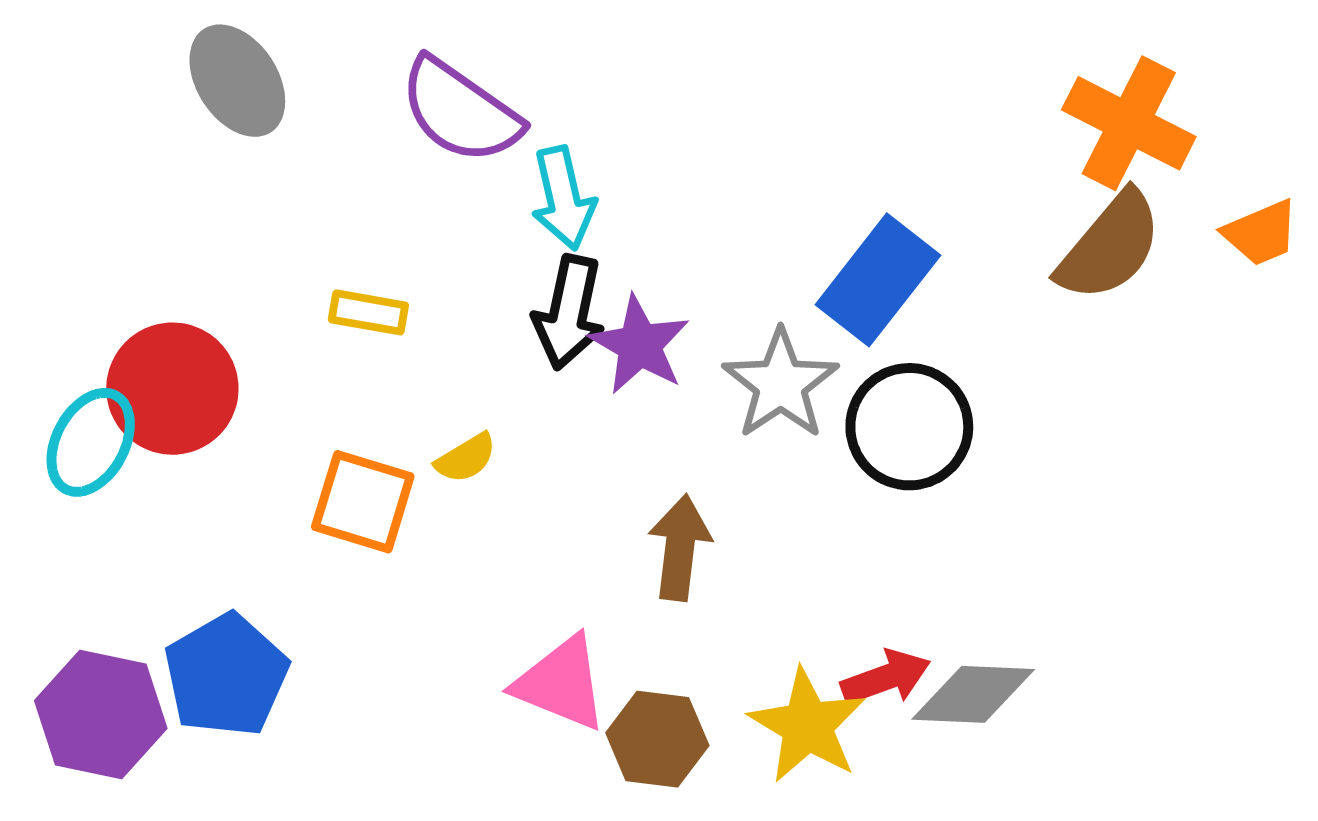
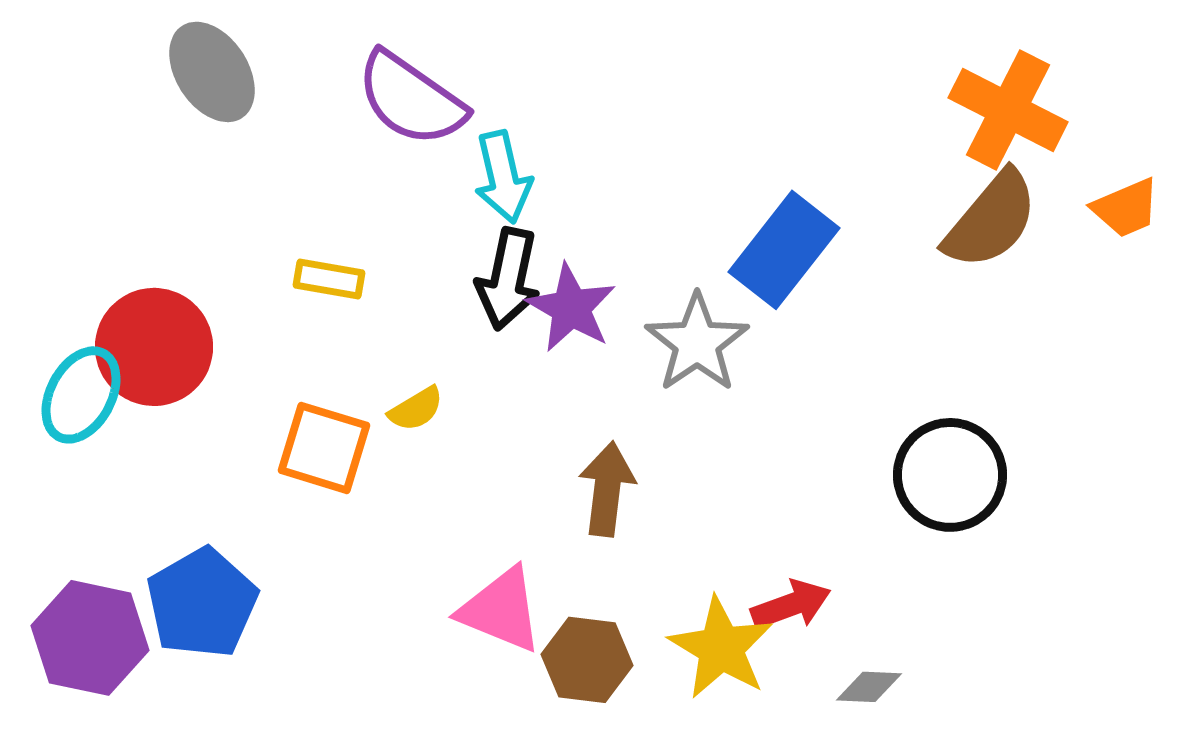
black circle: (909, 427) -> (950, 475), moved
gray diamond: (973, 694) -> (869, 687), moved, size x0.6

